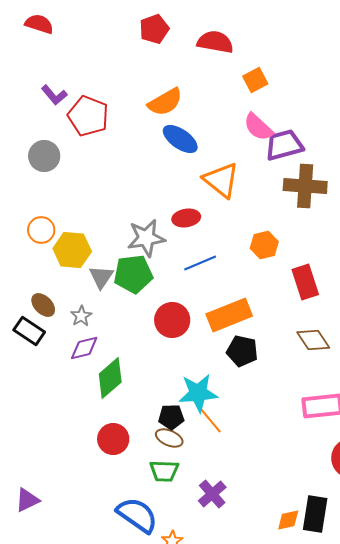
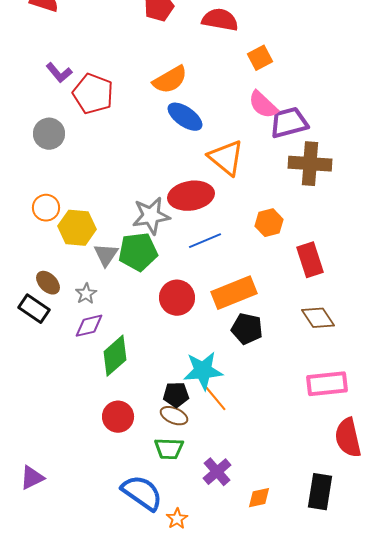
red ellipse: (186, 218) -> (191, 196), size x1.6
orange diamond: (288, 520) -> (259, 498), moved

